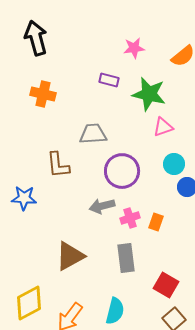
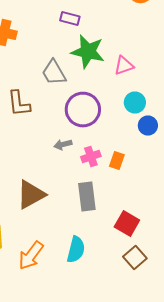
green star: (149, 94) -> (88, 52), moved
gray trapezoid: (93, 134) -> (54, 72), turned -116
gray arrow: (102, 206) -> (63, 144), size x0.7

